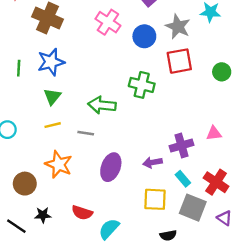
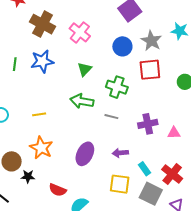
pink cross: (108, 22) -> (80, 32), moved
green triangle: (52, 97) -> (85, 69), moved
gray line: (86, 133) -> (111, 117), moved
purple cross: (182, 145) -> (148, 124), moved
black star: (43, 215) -> (28, 176), moved

